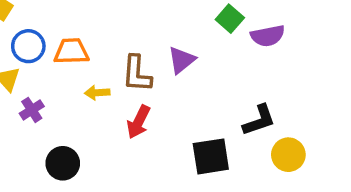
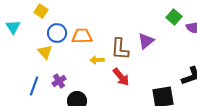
purple cross: (32, 110) -> (59, 81), moved
red arrow: (139, 122) -> (121, 77), turned -66

